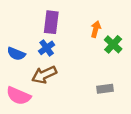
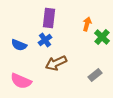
brown arrow: (44, 75) -> (56, 63), moved
gray rectangle: (105, 89) -> (95, 75), turned -32

